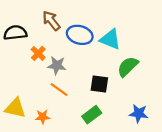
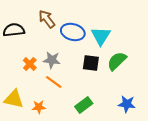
cyan triangle: (110, 39) -> (101, 36), turned 40
orange cross: (38, 53) -> (30, 64), moved
black square: (99, 84) -> (91, 63), moved

